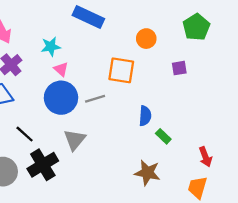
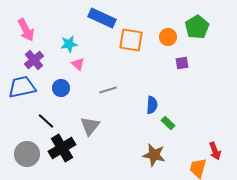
orange circle: (146, 39) -> (168, 37), moved
orange square: (121, 70) -> (131, 40), moved
blue circle: (61, 98) -> (61, 88), moved, size x0.6
red arrow: (205, 157) -> (215, 151), moved

